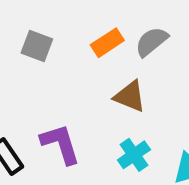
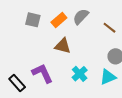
gray square: (37, 46) -> (33, 20), moved
brown triangle: (130, 96) -> (63, 46), moved

